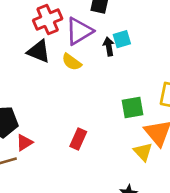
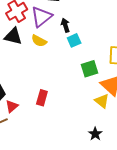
cyan square: (122, 39) -> (74, 40), moved
red rectangle: (78, 139) -> (42, 98), moved

